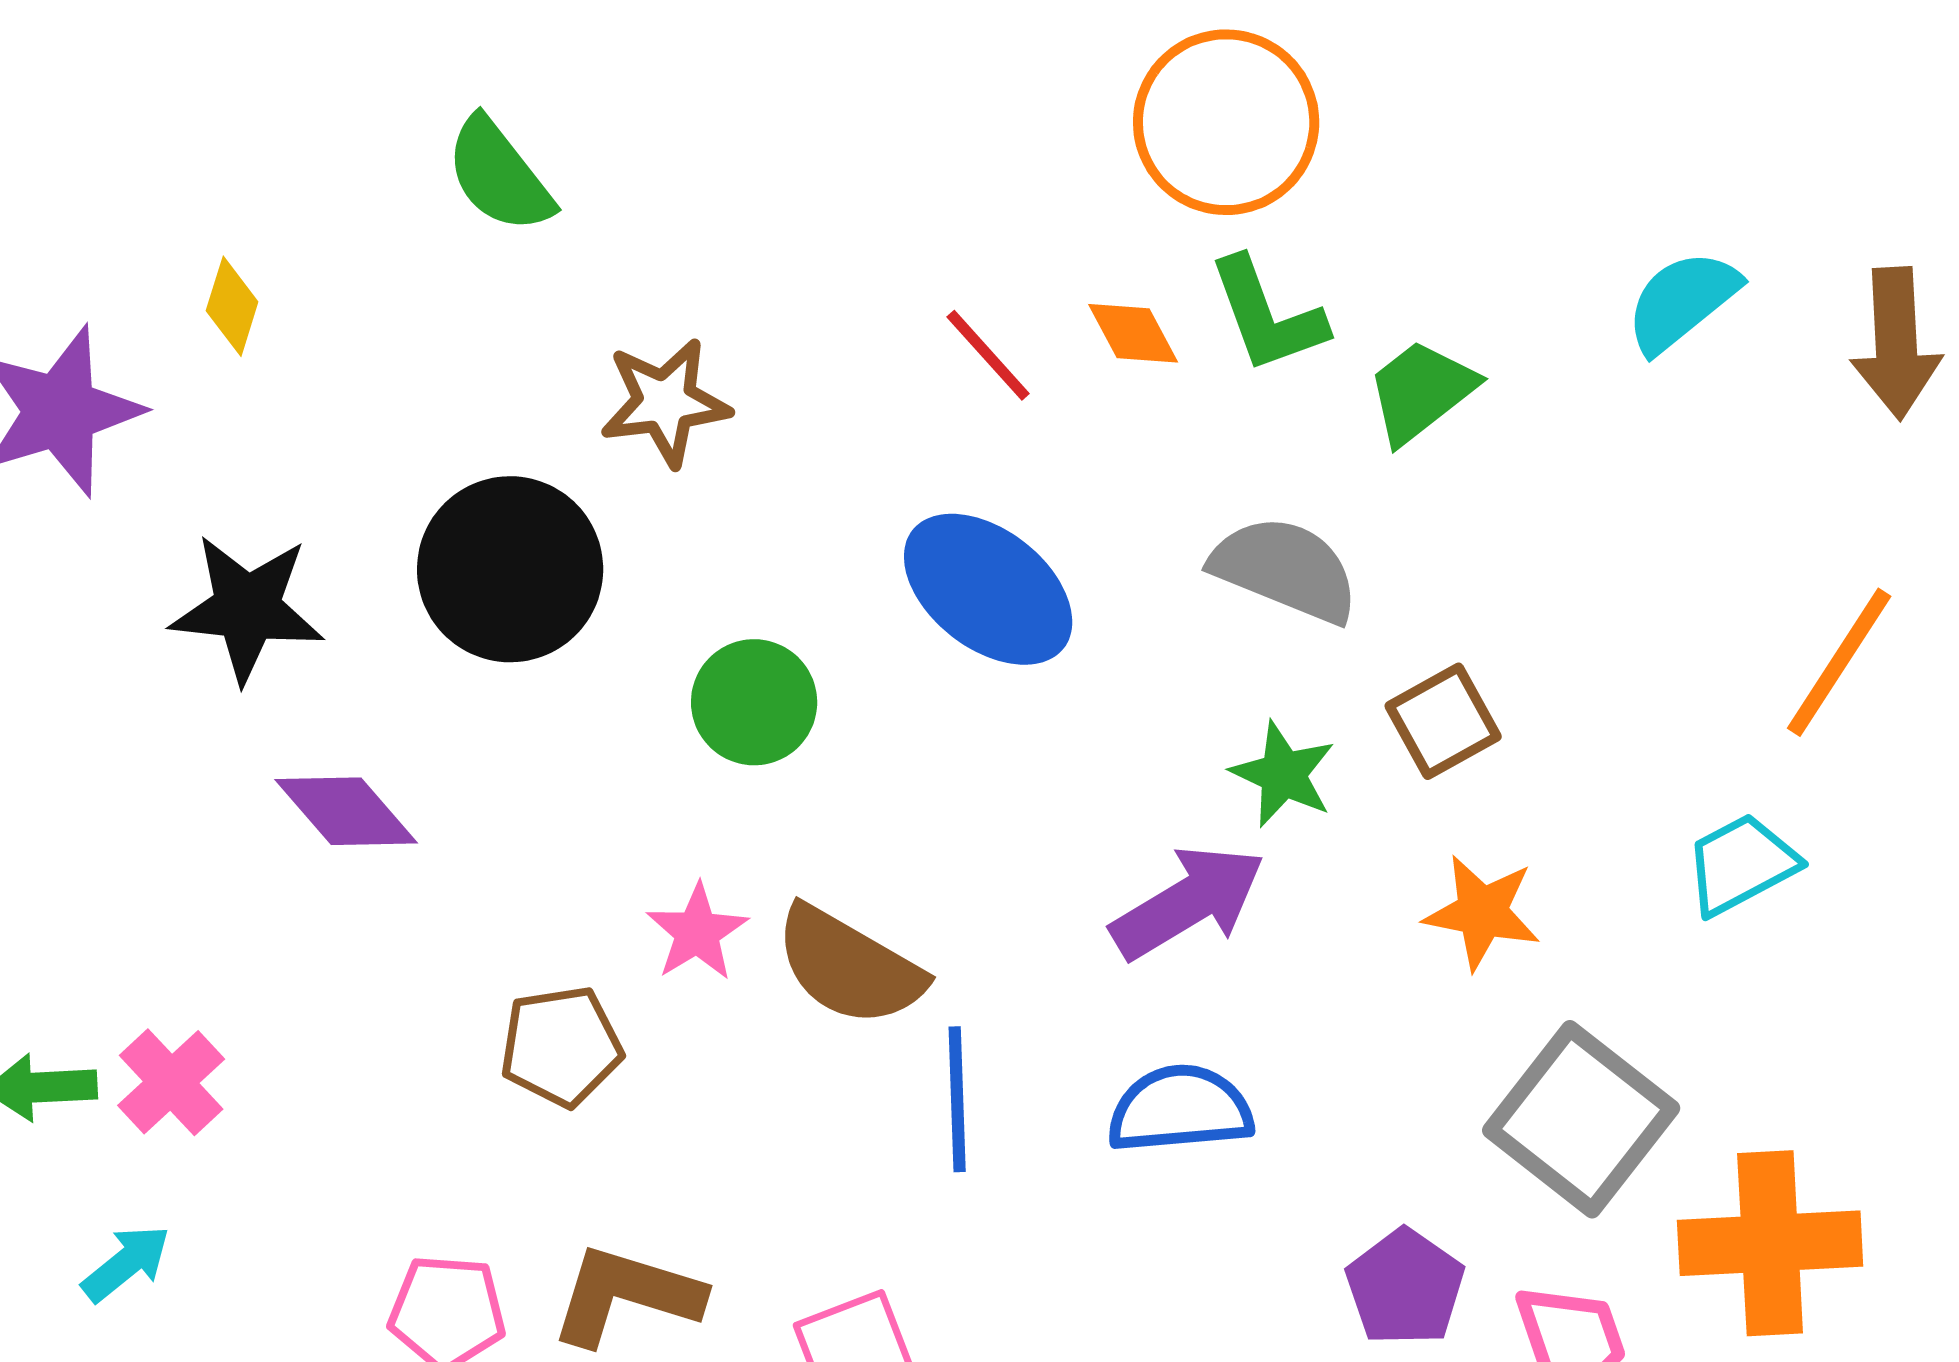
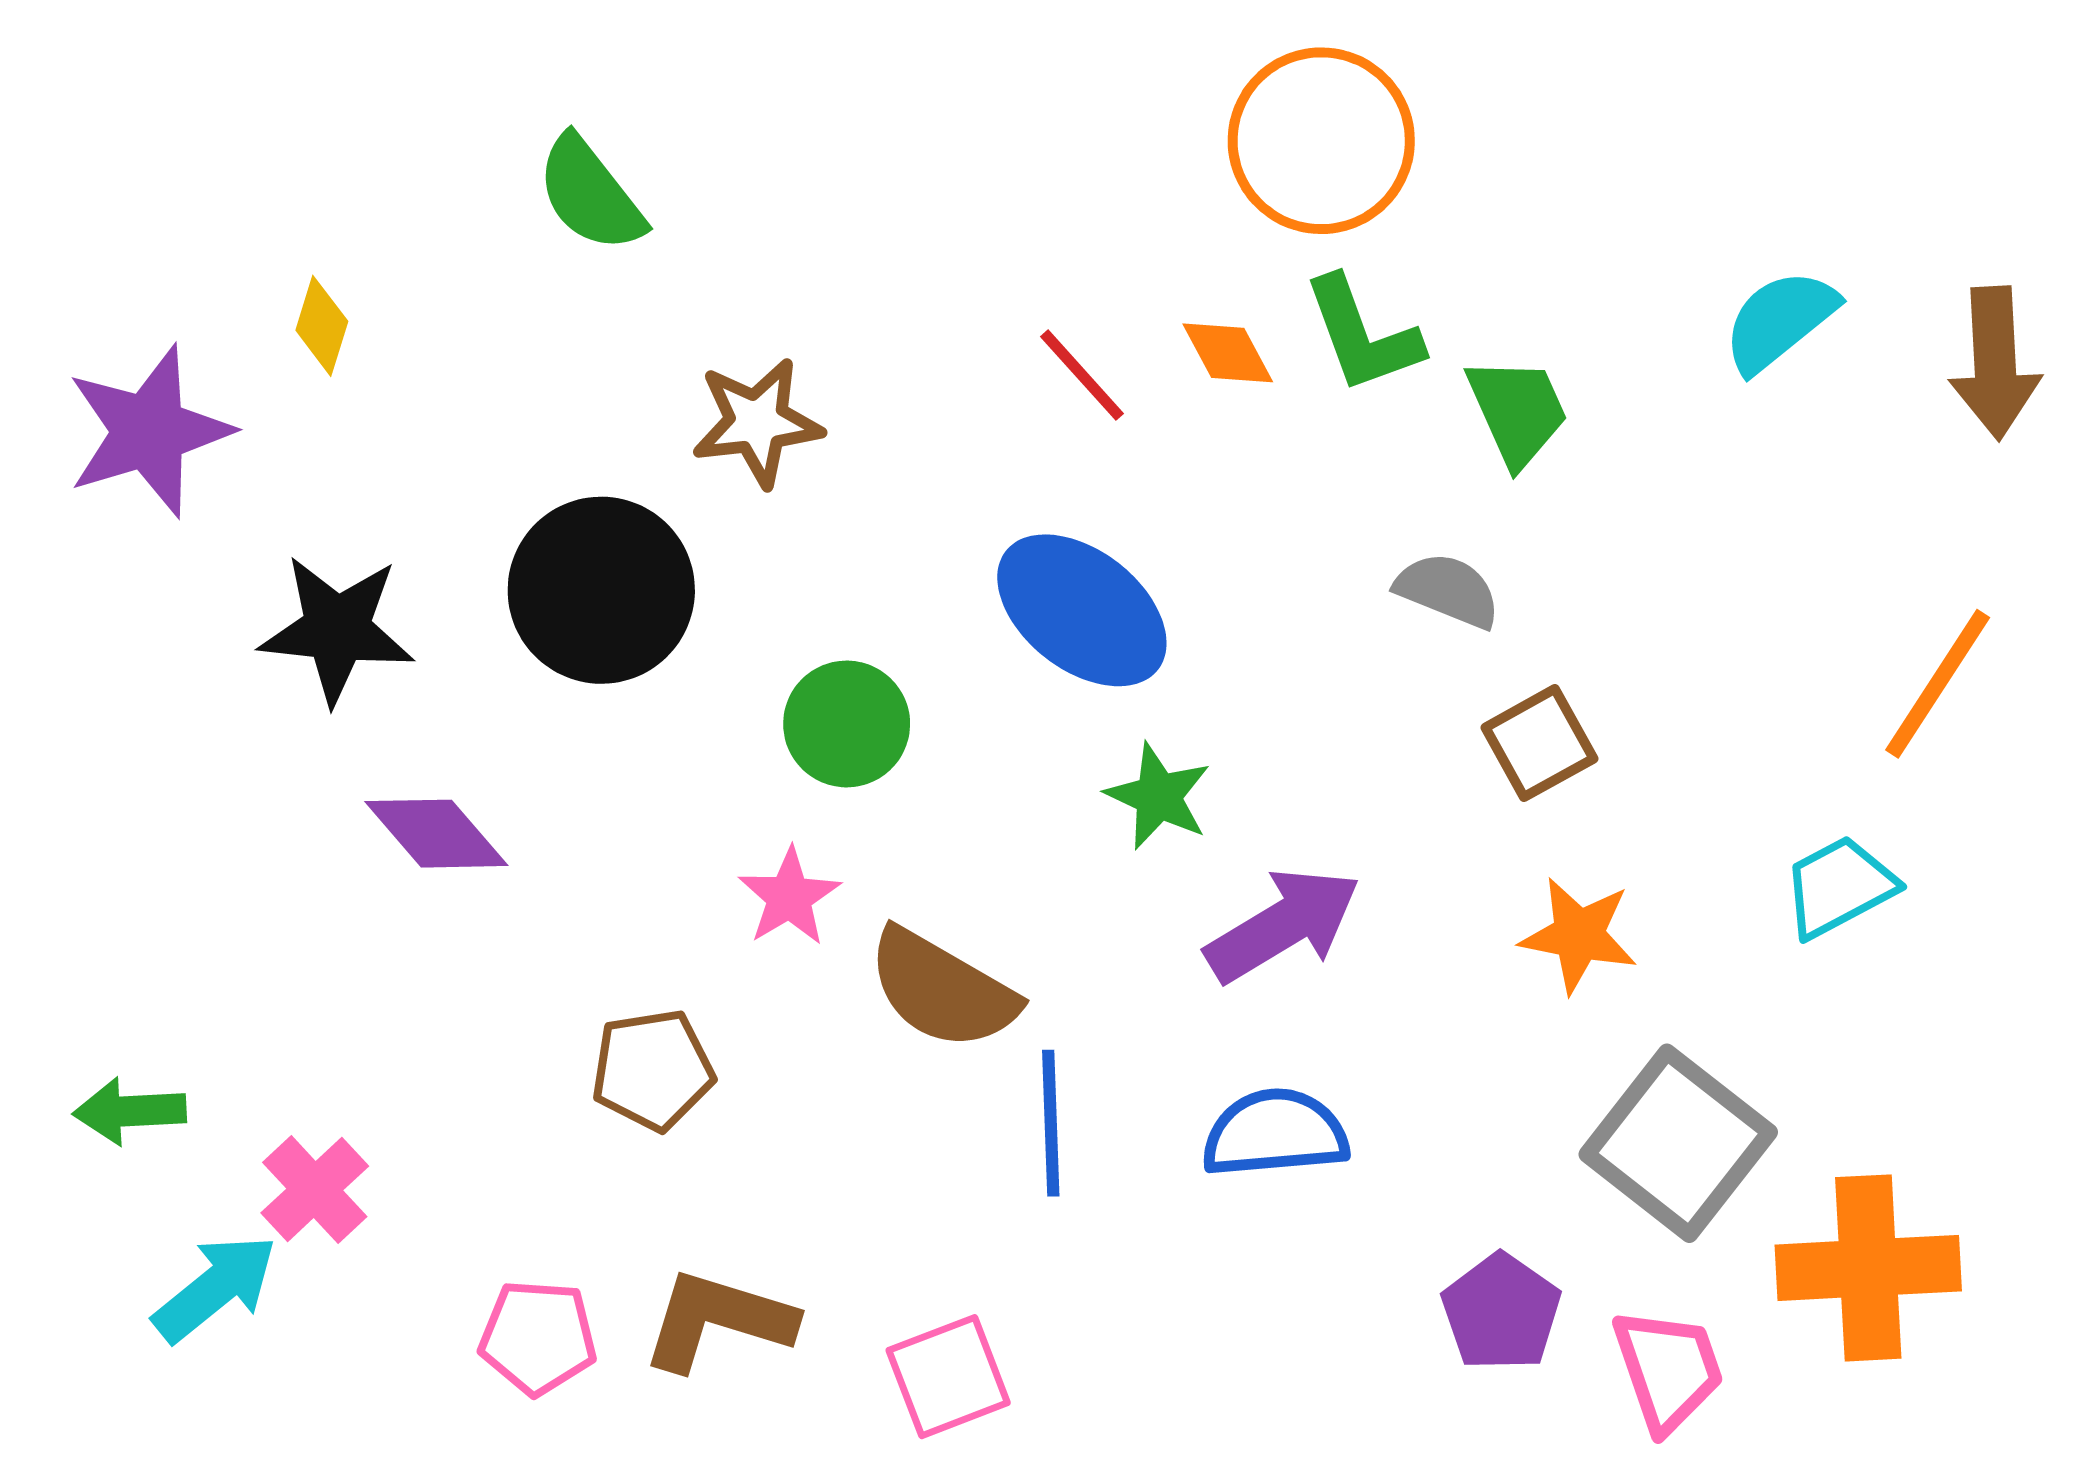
green trapezoid: (1421, 391) -> (1517, 411), turned 104
gray semicircle: (1285, 569) -> (1448, 590), moved, size x0.7
green star: (1283, 774) -> (1158, 796), moved
pink star: (697, 932) -> (789, 897), moved
pink cross: (171, 1082) -> (315, 1190), moved
cyan arrow: (126, 1263) -> (215, 1288), size x1.4

